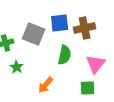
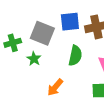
green star: (17, 67) -> (34, 59), moved

